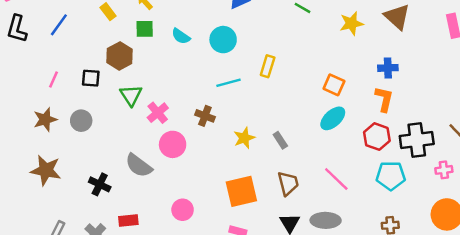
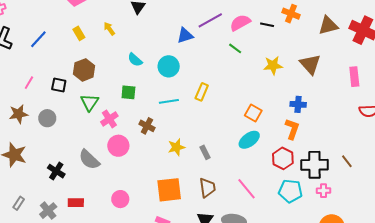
green square: (145, 29) -> (128, 92), moved
pink cross: (444, 170) -> (324, 191), moved

